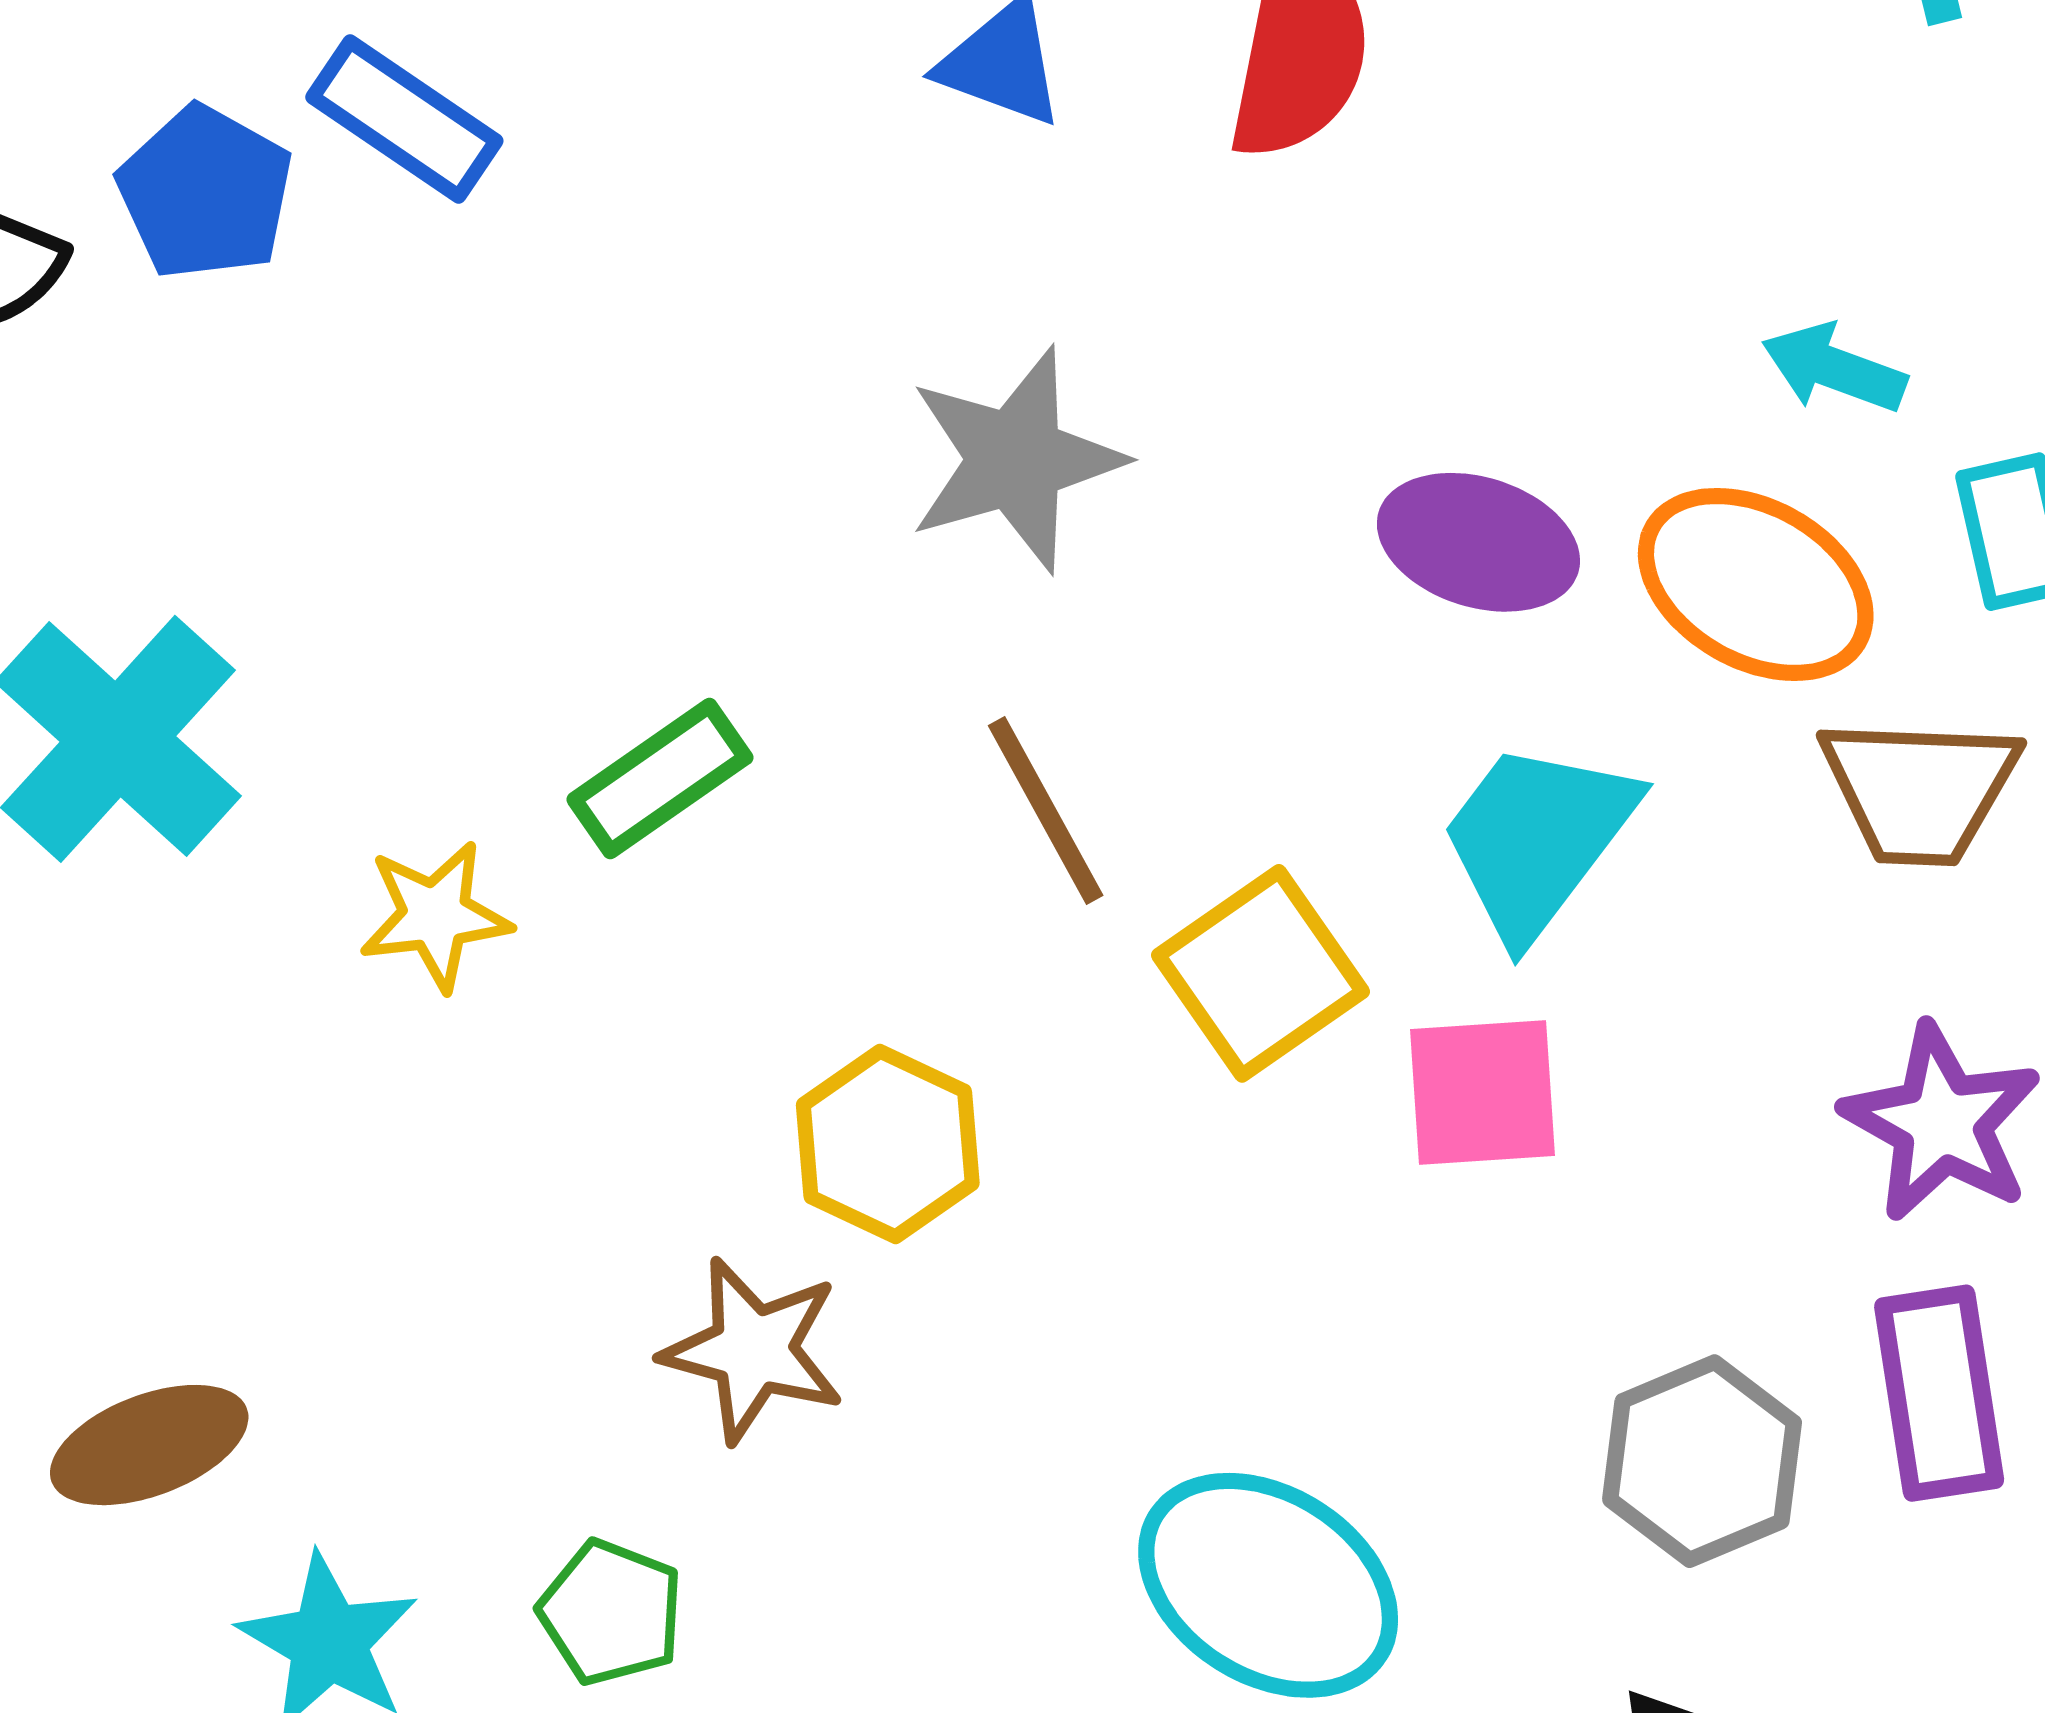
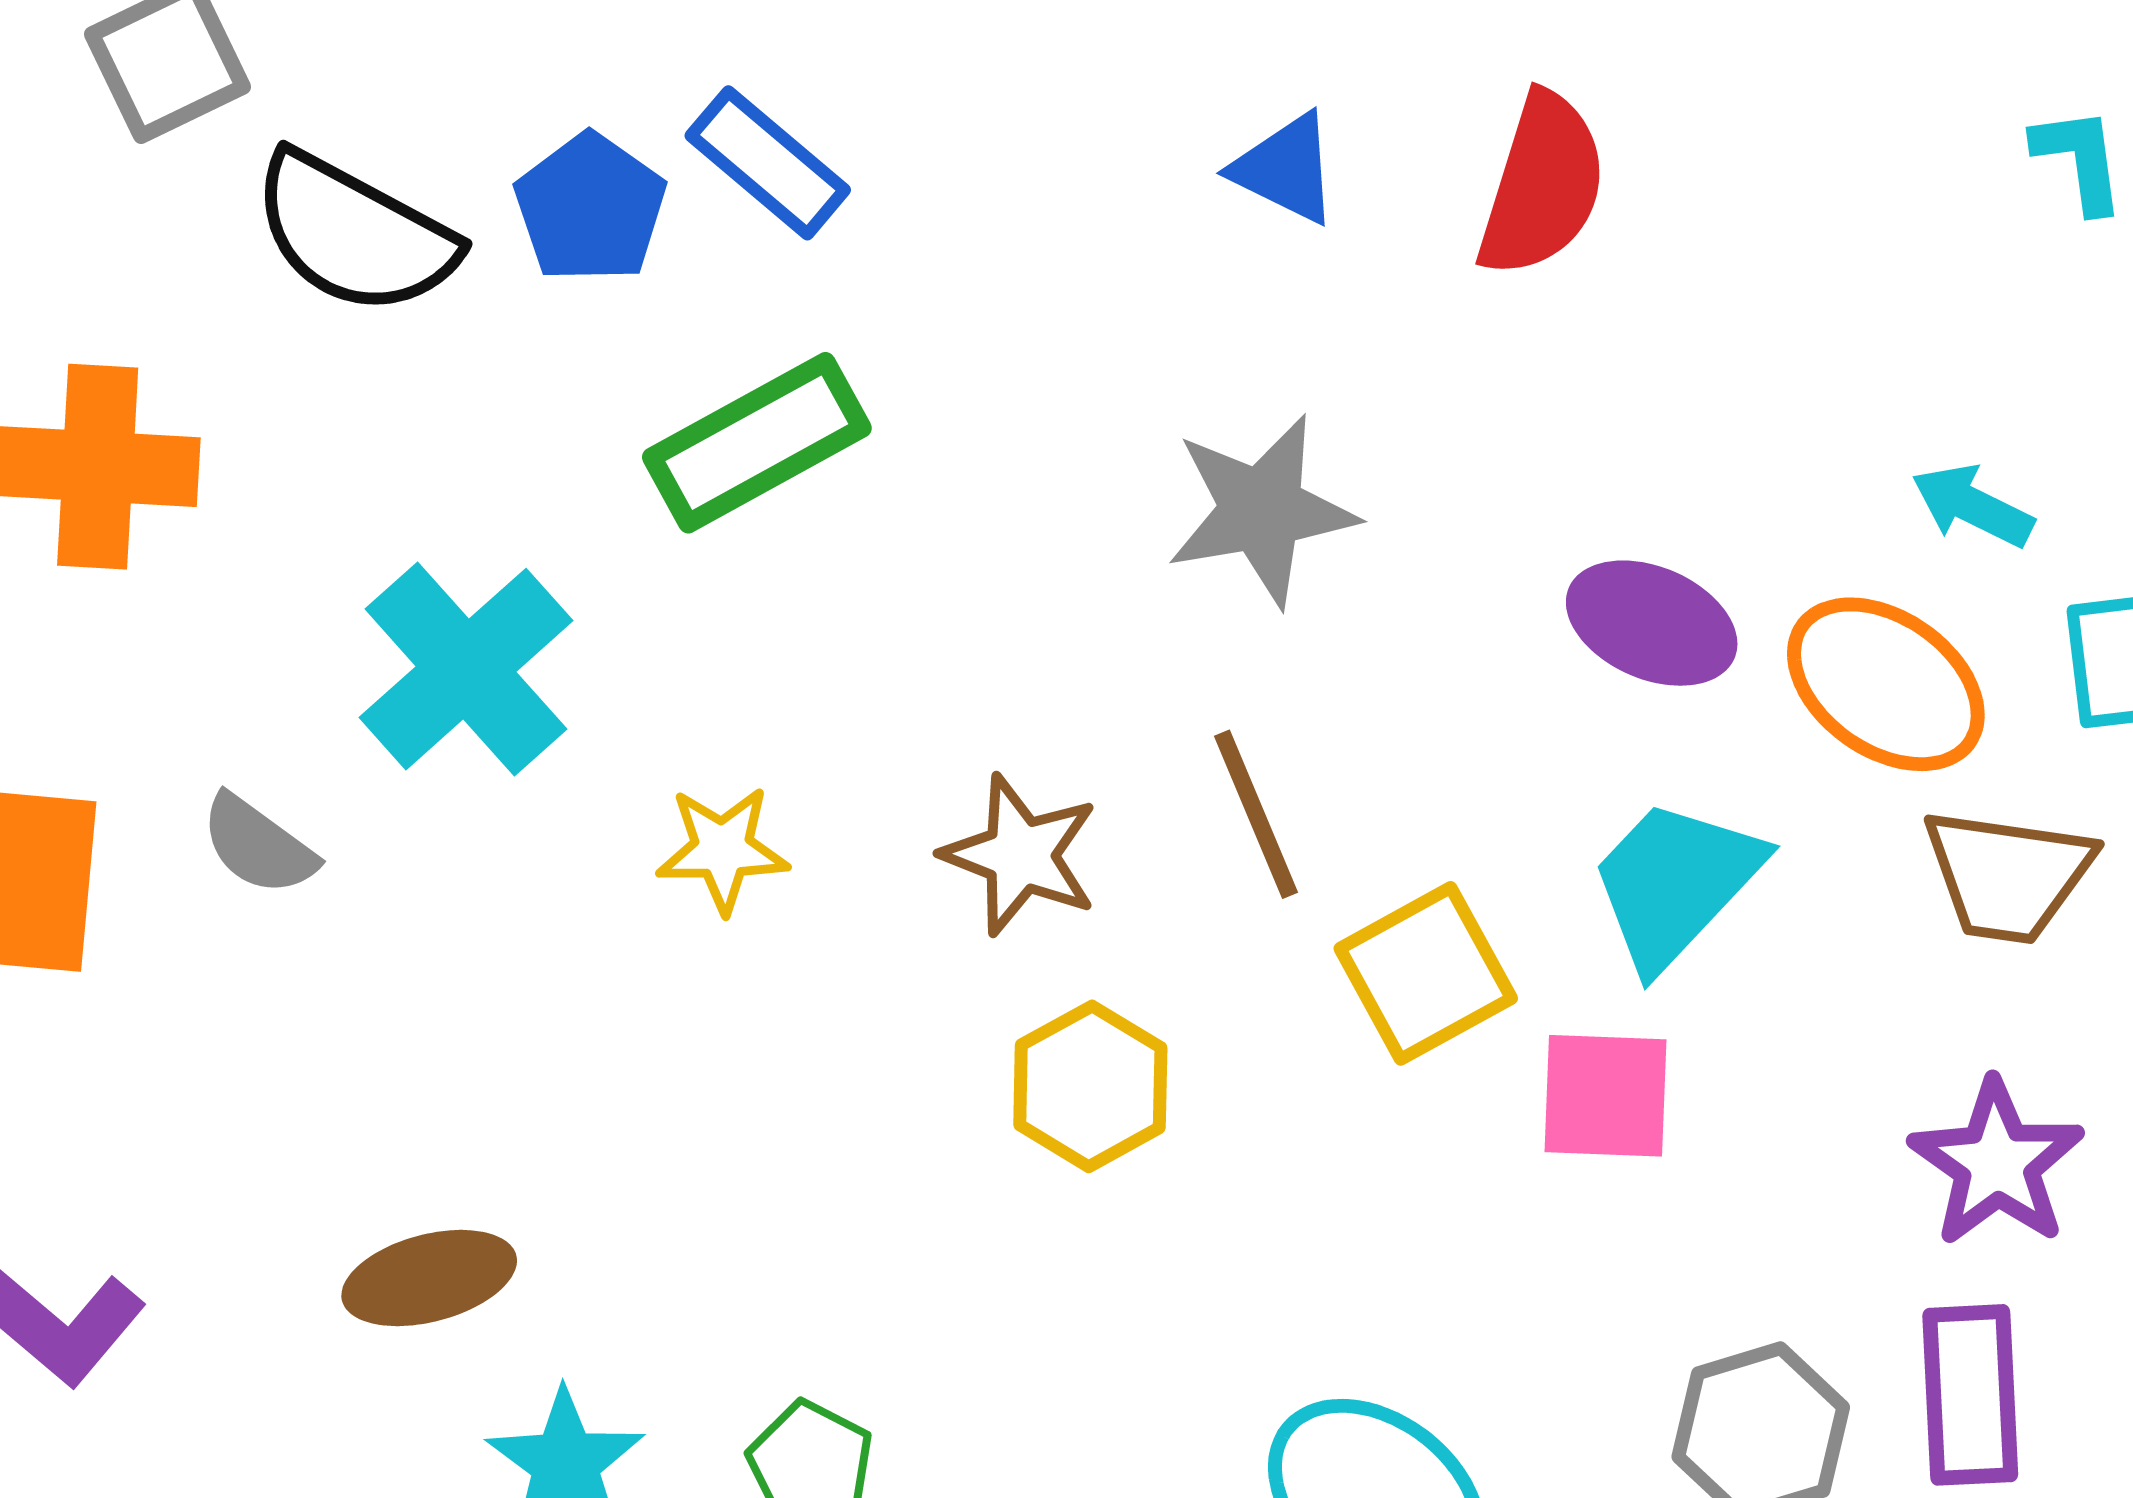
green rectangle: (660, 778) -> (757, 443), moved, size x1.4
brown star: (753, 1350) -> (1020, 855), moved

